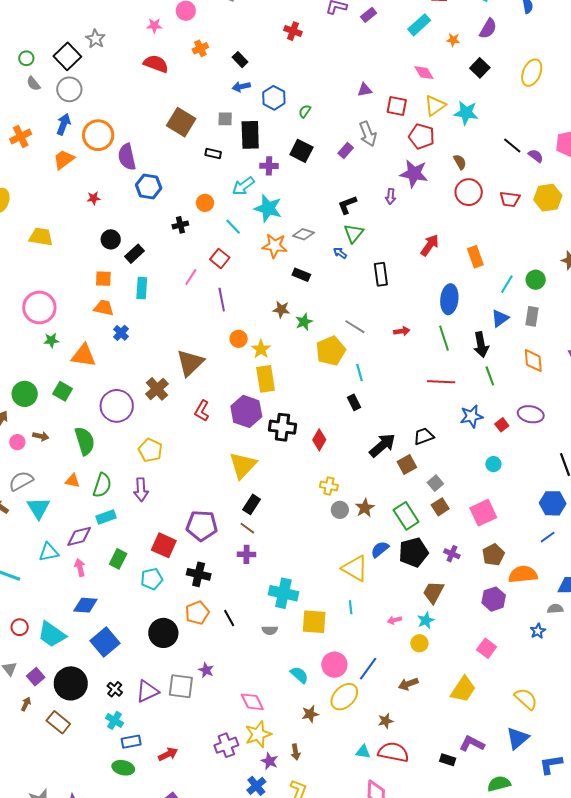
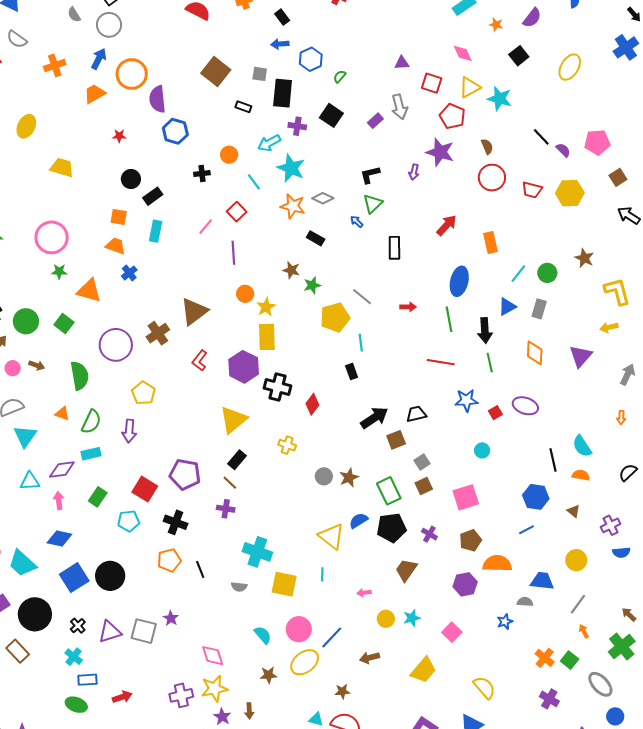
yellow cross: (329, 486) -> (287, 445), moved
cyan star: (426, 620) -> (412, 618), moved
black circle: (163, 633) -> (110, 576), moved

